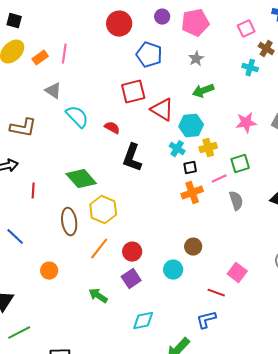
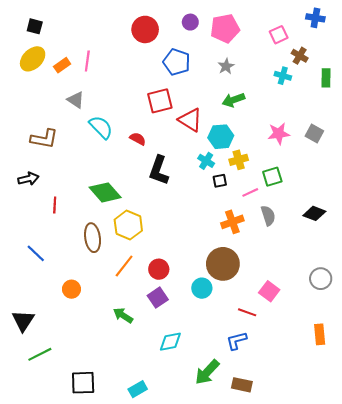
orange cross: (192, 193) -> (232, 222), moved
brown circle: (193, 247) -> (223, 264), size x1.8

